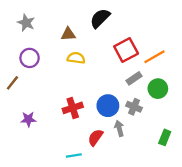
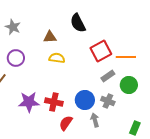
black semicircle: (100, 18) -> (78, 23), turned -72
orange line: (154, 57) -> (126, 57), turned 30
red cross: (73, 108) -> (54, 102), turned 30
purple star: (28, 119) -> (29, 102), moved, size x1.5
red semicircle: (95, 137) -> (66, 123), moved

